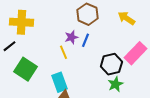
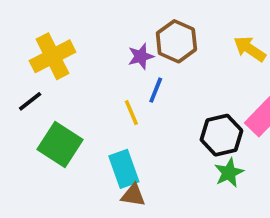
yellow cross: (21, 22) -> (53, 56), turned -30
purple star: (71, 37) -> (141, 56), moved
blue line: (85, 40) -> (156, 90), moved

